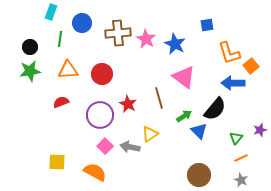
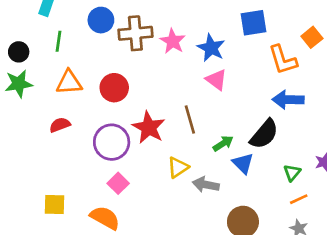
blue circle: (82, 23) -> (101, 20), moved
blue square: (207, 25) -> (254, 23), size x1.5
orange square: (251, 66) -> (312, 37), moved
pink triangle: (184, 77) -> (216, 80), moved, size x0.7
red star: (128, 104) -> (149, 128), size x1.4
gray arrow: (130, 147) -> (206, 185), moved

